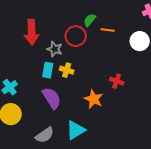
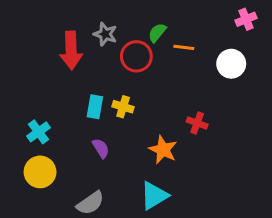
gray star: (55, 49) -> (105, 34), moved
purple semicircle: (52, 98) -> (101, 148), size x0.6
cyan triangle: (76, 130) -> (154, 196), moved

